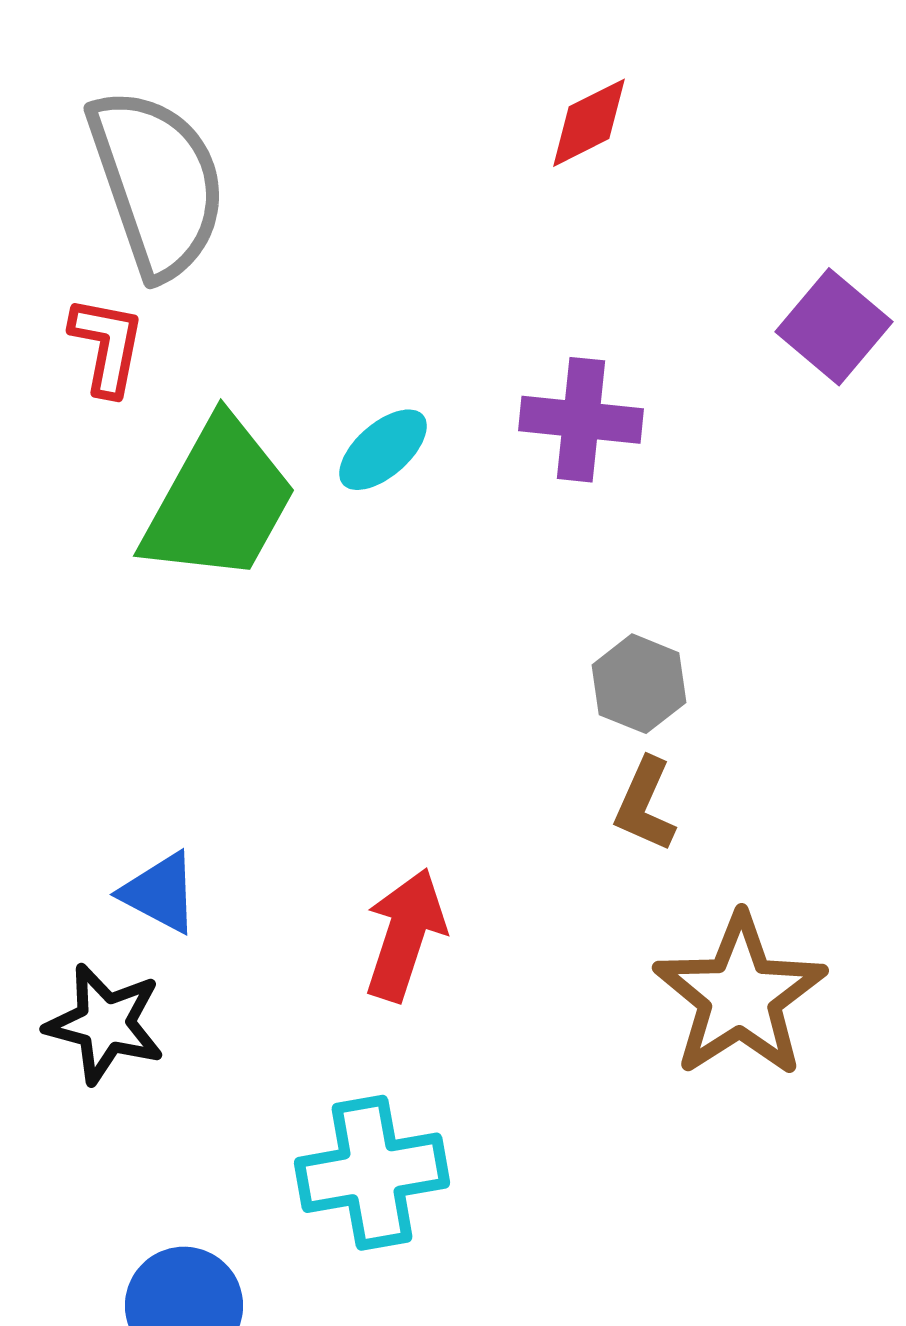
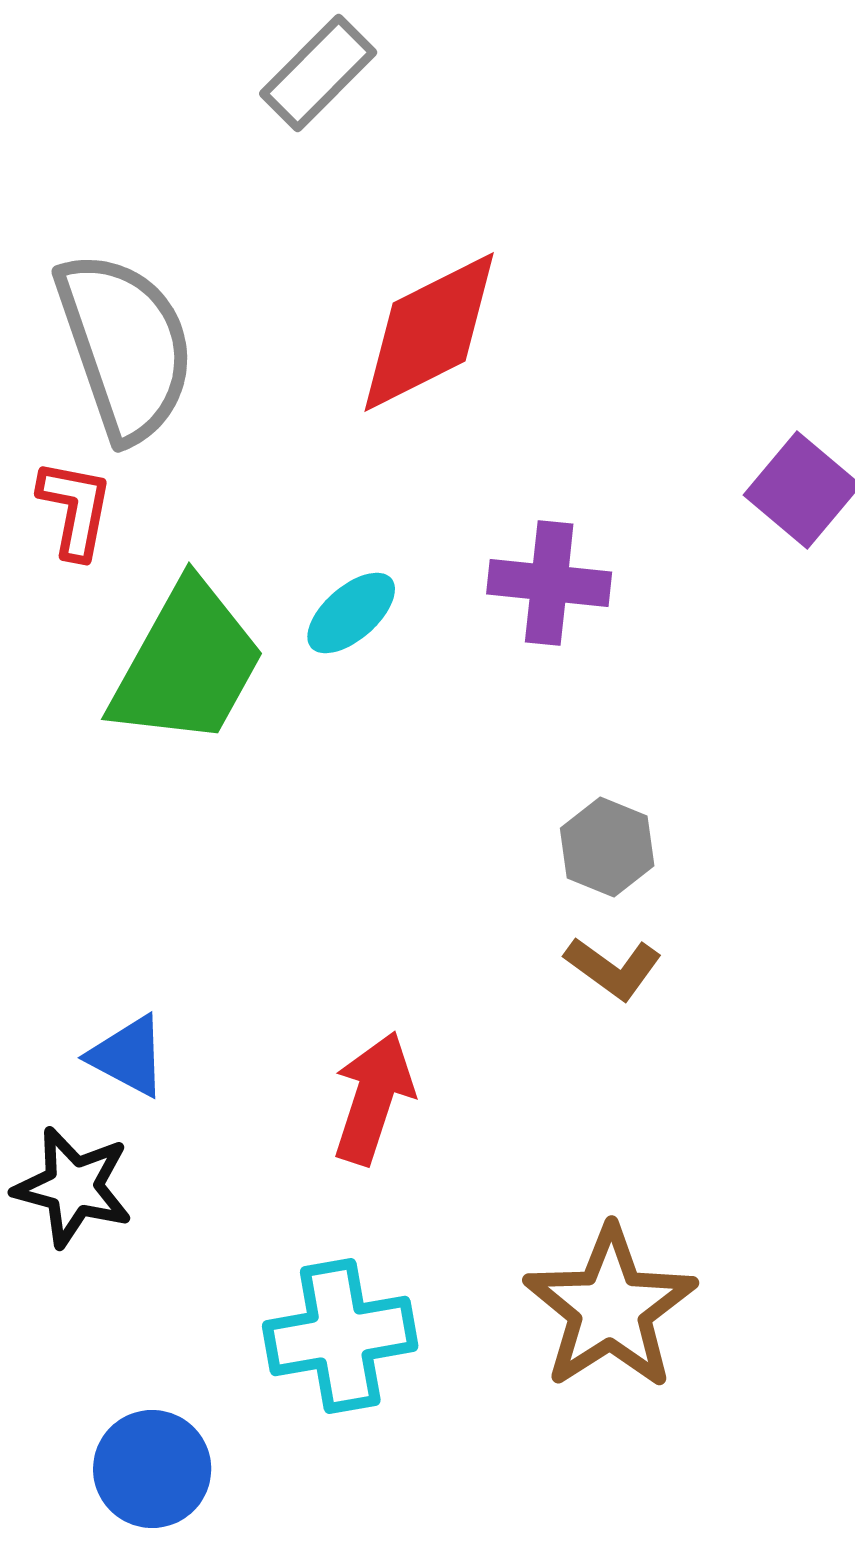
red diamond: (589, 123) -> (429, 332), moved, size x1.8
brown L-shape: (645, 805) -> (613, 968), turned -78
brown star: (740, 996) -> (610, 1308), moved

